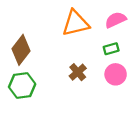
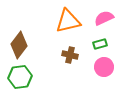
brown cross: (78, 72) -> (70, 55), moved, turned -35

